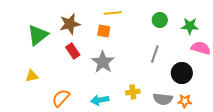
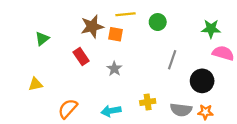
green circle: (160, 20) -> (158, 22), moved
brown star: (70, 24) -> (92, 26), moved
green triangle: (38, 35) -> (42, 39), size x0.6
gray star: (103, 62) -> (114, 69), size x0.6

